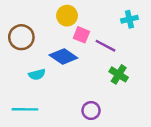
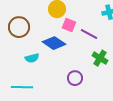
purple circle: (91, 110) -> (75, 78), moved

